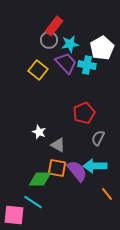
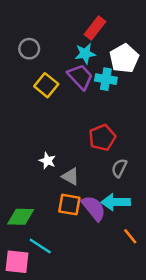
red rectangle: (54, 26) -> (95, 28), moved
gray circle: (49, 40) -> (29, 49), moved
green diamond: (40, 179) -> (21, 217), moved

